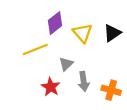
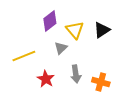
yellow line: (35, 49) -> (24, 56), moved
gray triangle: (66, 64) -> (61, 48), moved

